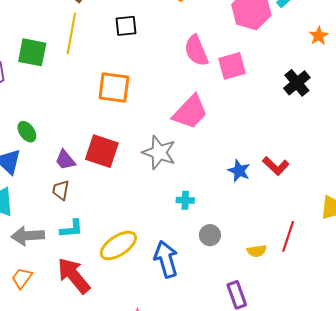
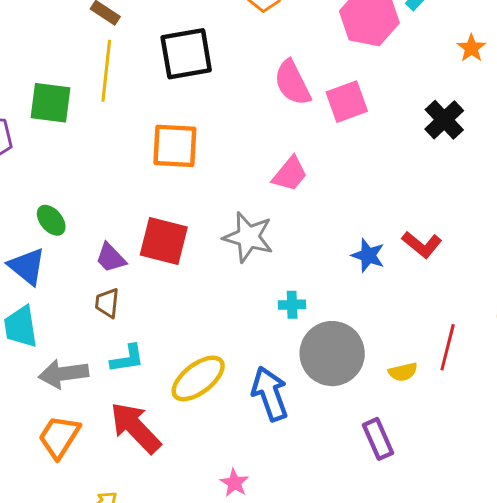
black square: (126, 26) -> (186, 54), size x1.6
pink trapezoid: (190, 112) -> (290, 174), size x0.7
gray circle: (210, 235) -> (332, 354), size x2.0
orange trapezoid: (22, 278) -> (59, 437), size x1.4

